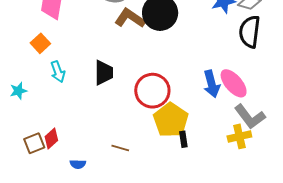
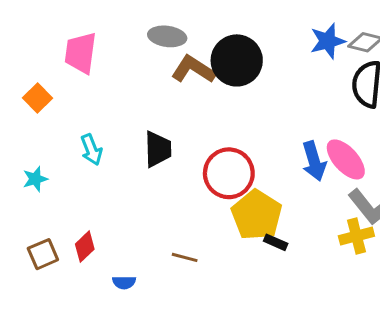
orange square: (40, 43) -> (38, 98), moved
black rectangle: (183, 139) -> (276, 242), turned -56
brown square: (34, 143) -> (43, 254), moved

